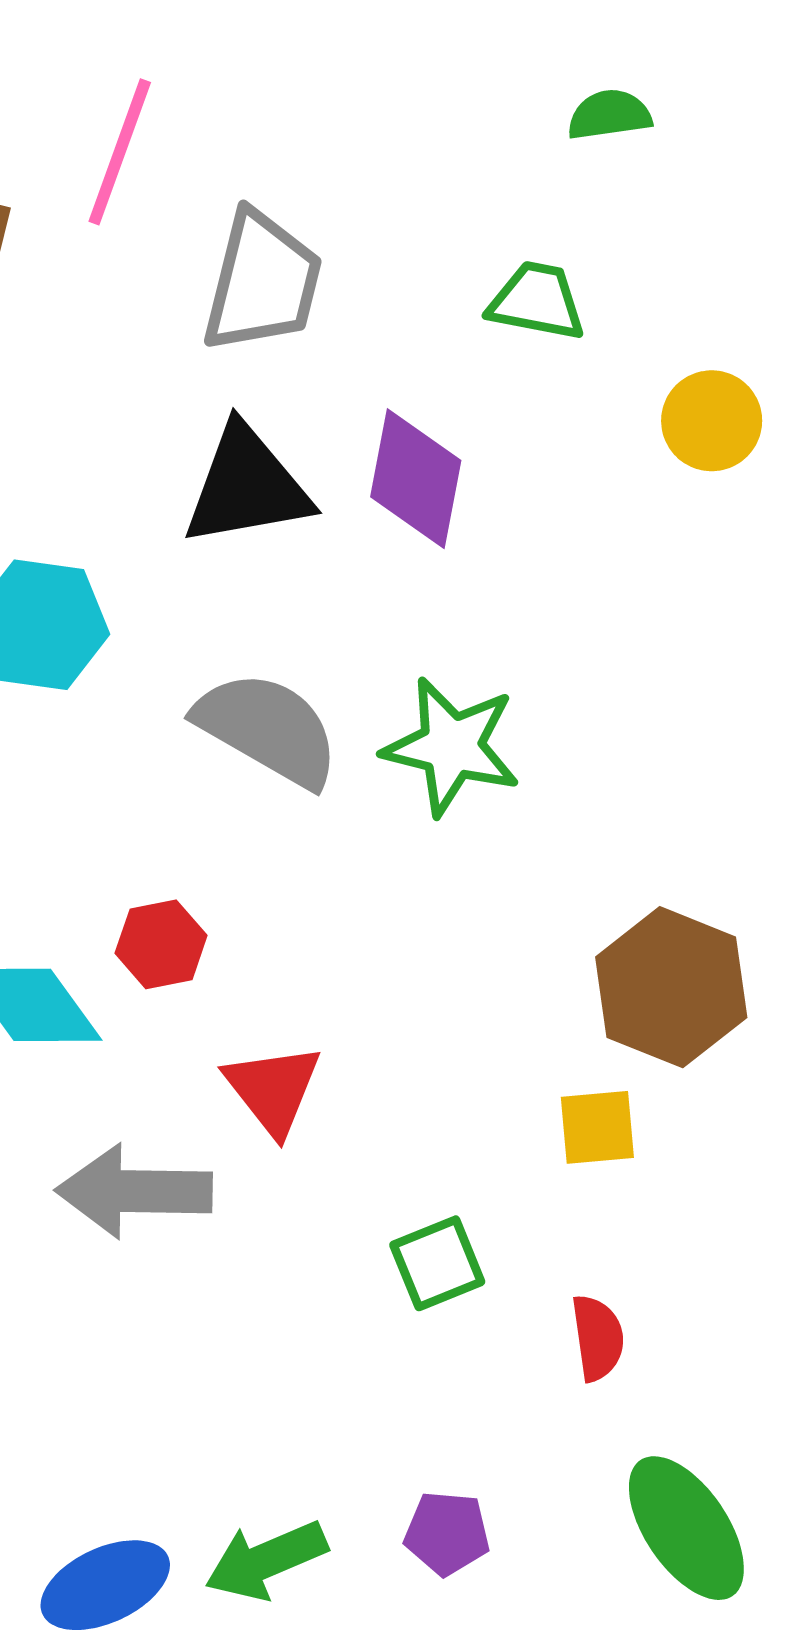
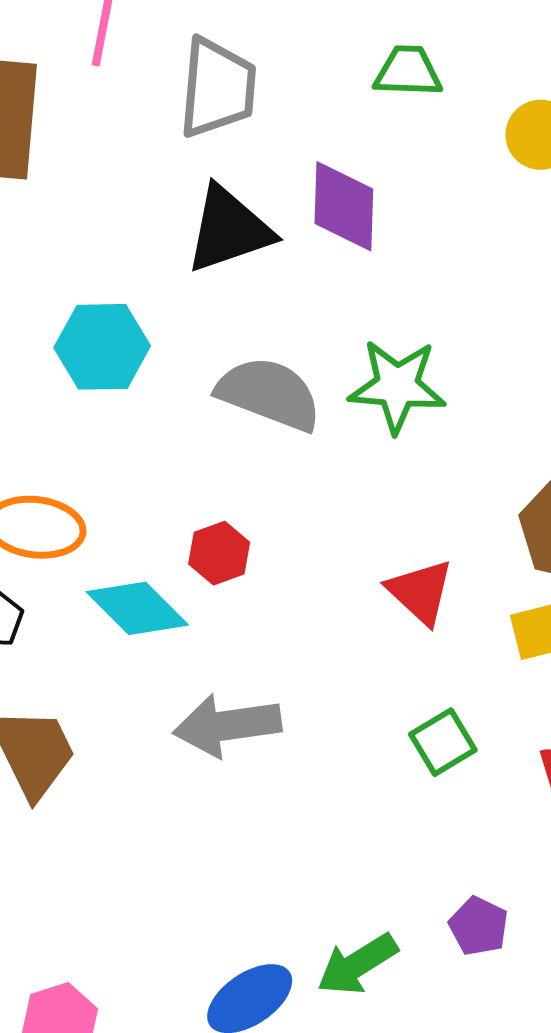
red triangle: (273, 1089) -> (420, 592), moved
purple pentagon: (447, 1533) -> (479, 926), turned 30

